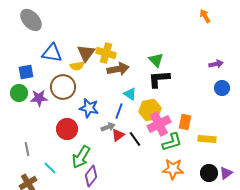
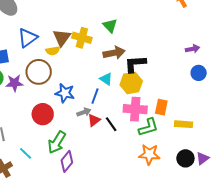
blue triangle: (52, 53) -> (28, 38), turned -45
green triangle: (156, 60) -> (110, 26), moved
brown arrow: (118, 69) -> (114, 53), moved
yellow hexagon: (150, 110) -> (131, 83), moved
pink cross: (159, 124) -> (135, 109), turned 30

